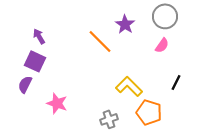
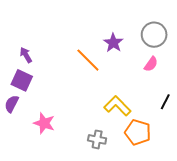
gray cross: (109, 119) -> (97, 139), turned 30

